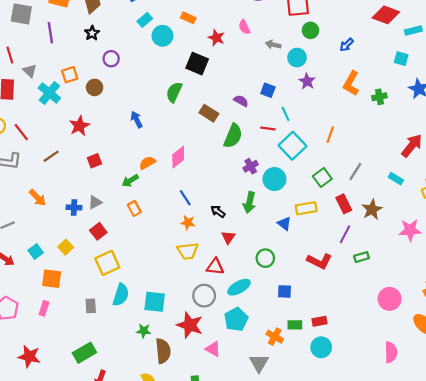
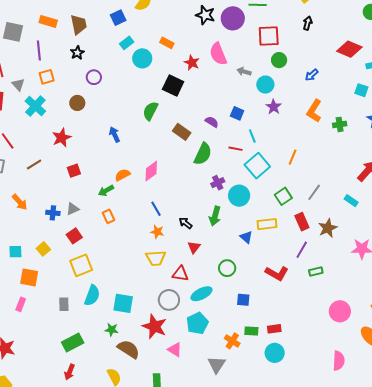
pink semicircle: (244, 27) -> (218, 54), size x1.6
orange square: (70, 75) -> (47, 77), moved
cyan square: (36, 252) -> (15, 252), turned 32
brown semicircle: (163, 351) -> (129, 349), turned -55
green rectangle: (84, 353) -> (73, 343), moved

